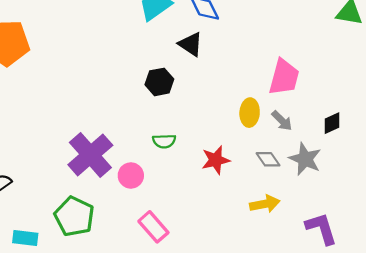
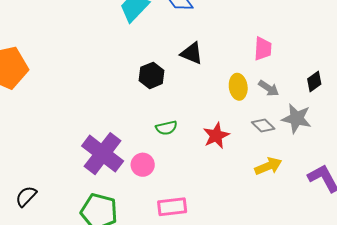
black triangle: (191, 44) -> (192, 53), moved
pink trapezoid: (284, 77) -> (263, 49), size x0.7
pink rectangle: (153, 227) -> (172, 207), turned -44

